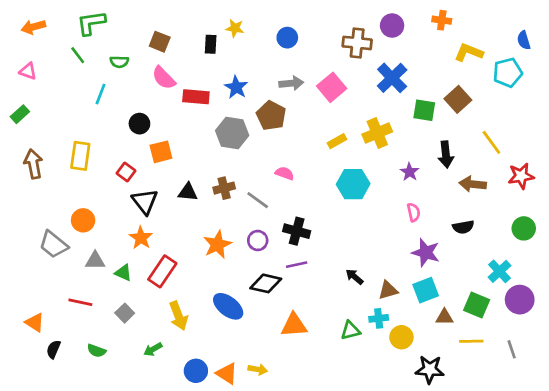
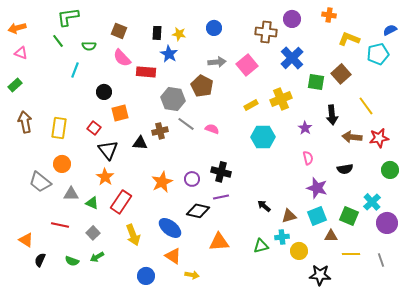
orange arrow: (33, 27) -> (17, 28), moved
yellow star: (235, 28) -> (179, 34), moved
blue semicircle: (524, 40) -> (390, 30), turned 80
blue star: (236, 87) -> (169, 54), moved
yellow rectangle: (80, 156) -> (59, 128), moved
red star: (521, 176) -> (379, 138), moved
brown cross: (224, 188) -> (160, 131), moved
gray line: (258, 200) -> (186, 124), moved
green square: (477, 305) -> (349, 216), moved
green arrow: (153, 349) -> (97, 257), moved
orange triangle: (227, 373) -> (173, 256), moved

